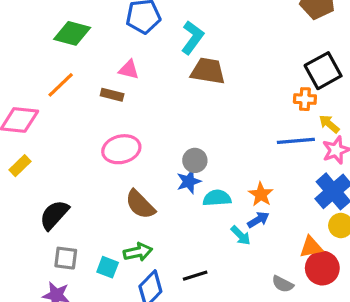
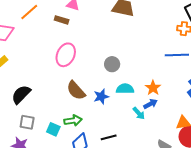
pink ellipse: (121, 149) -> (66, 55), turned -55
blue star: (189, 181) -> (101, 97), moved

